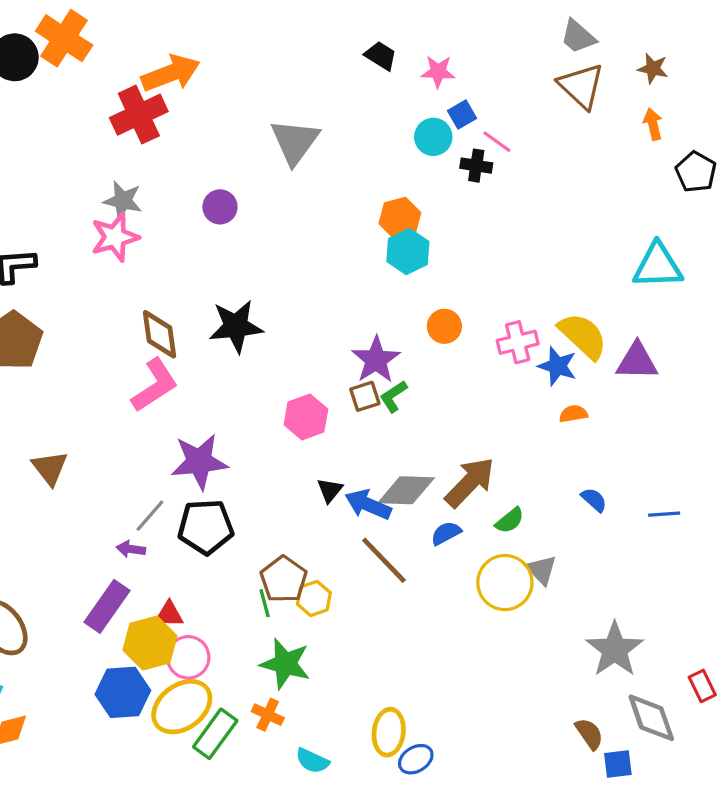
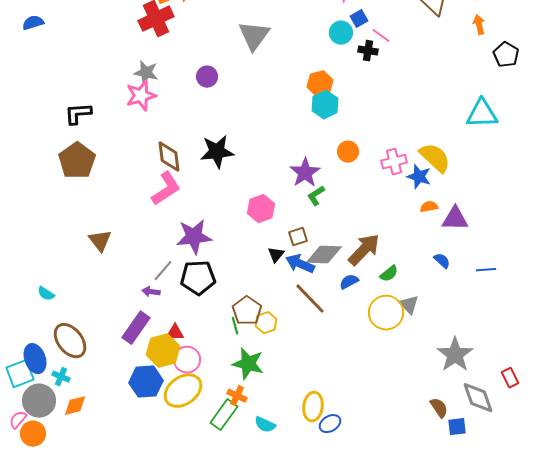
purple triangle: (637, 361) -> (455, 219), moved
brown square: (365, 396) -> (298, 237), moved
green rectangle: (215, 734) -> (224, 415), moved

